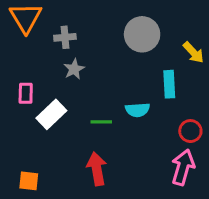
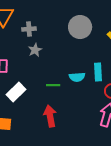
cyan rectangle: (169, 84) -> (98, 72), moved
white rectangle: (51, 114) -> (16, 92), moved

